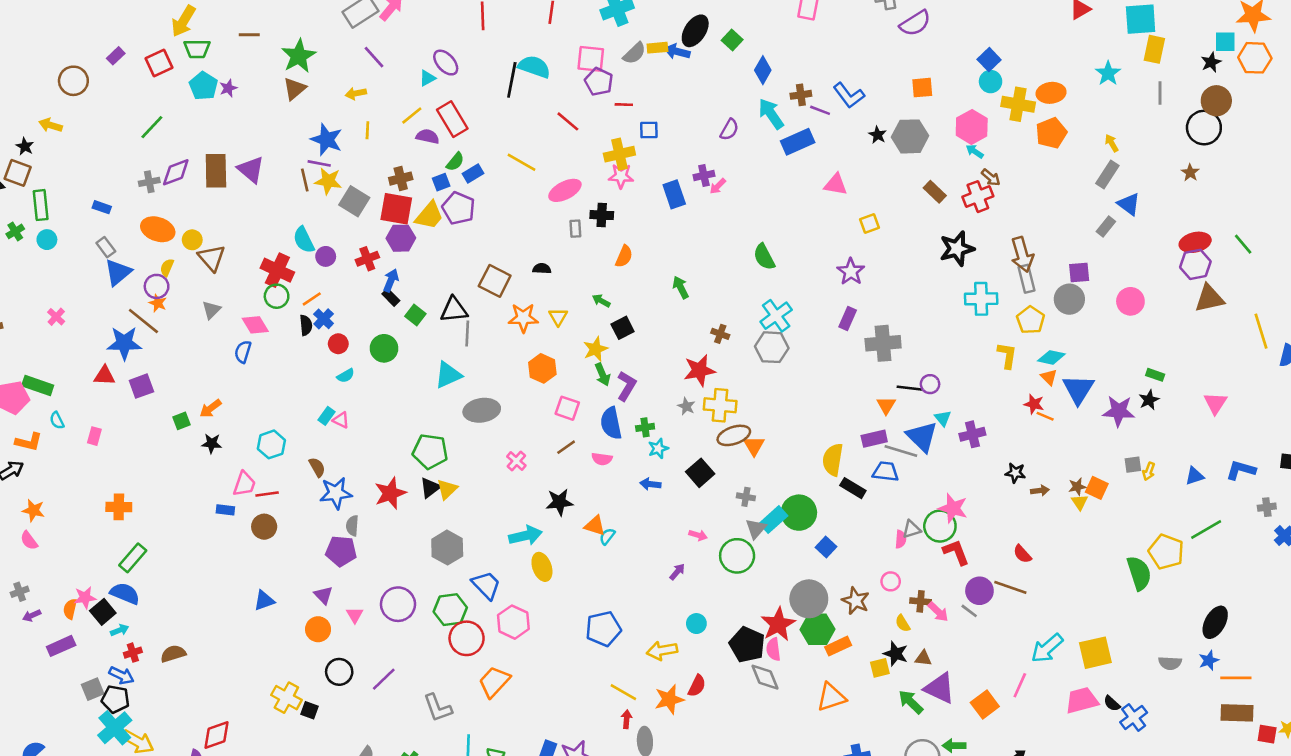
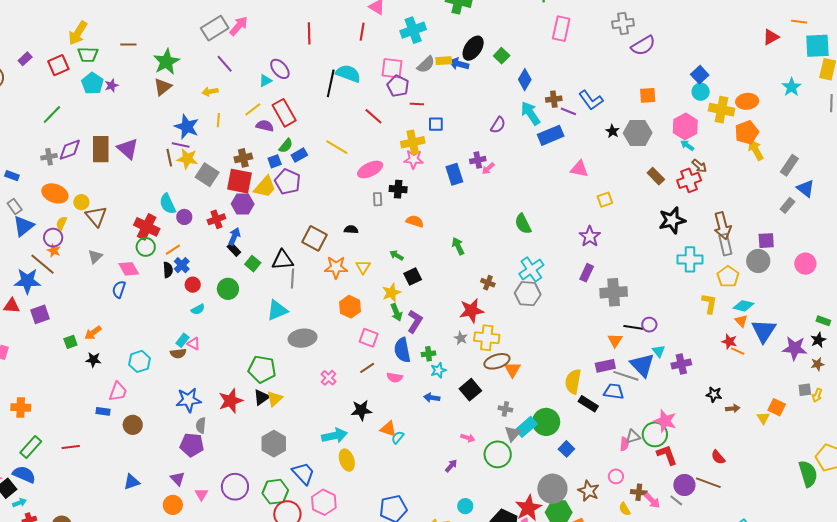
yellow arrow: (1112, 143) -> (756, 150), moved, size x1.5
orange semicircle: (624, 256) -> (415, 221), turned -96
brown semicircle: (317, 467) -> (178, 353), moved, turned 112
brown star: (1077, 487) -> (818, 364), moved
red line: (267, 494) -> (71, 447), moved

